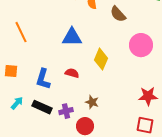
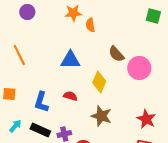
brown semicircle: (118, 14) -> (116, 54), moved
red star: (148, 96) -> (146, 119), turned 30
brown star: (92, 102) -> (101, 116), moved, size x1.5

